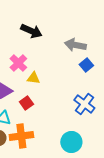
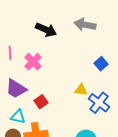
gray arrow: (75, 45) -> (85, 25), moved
yellow triangle: (33, 78) -> (81, 90), moved

